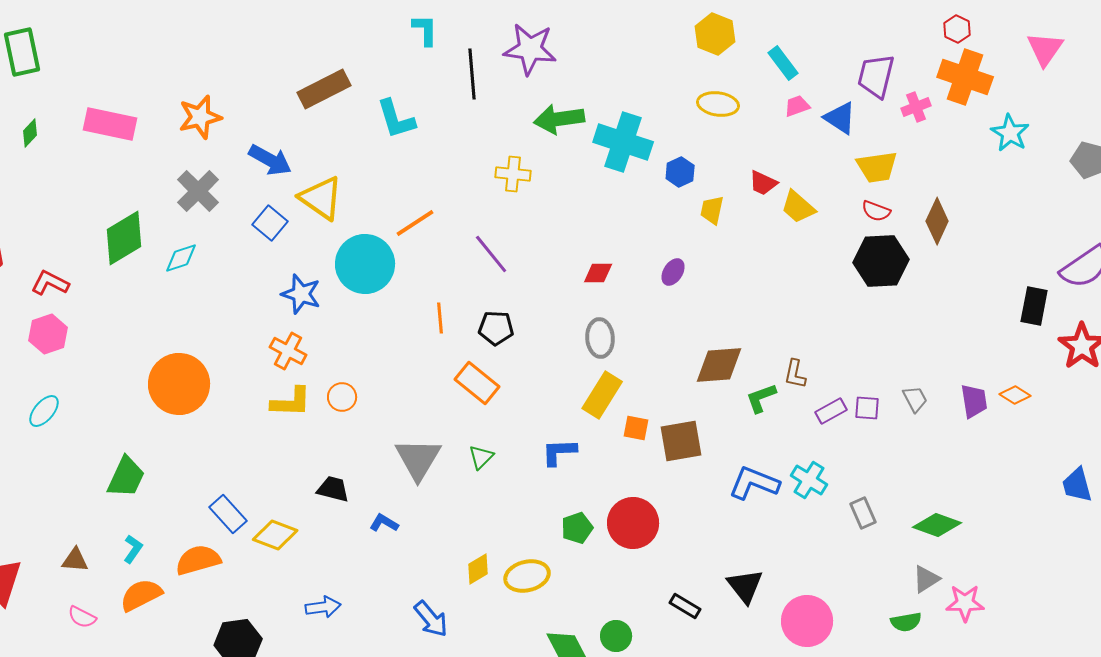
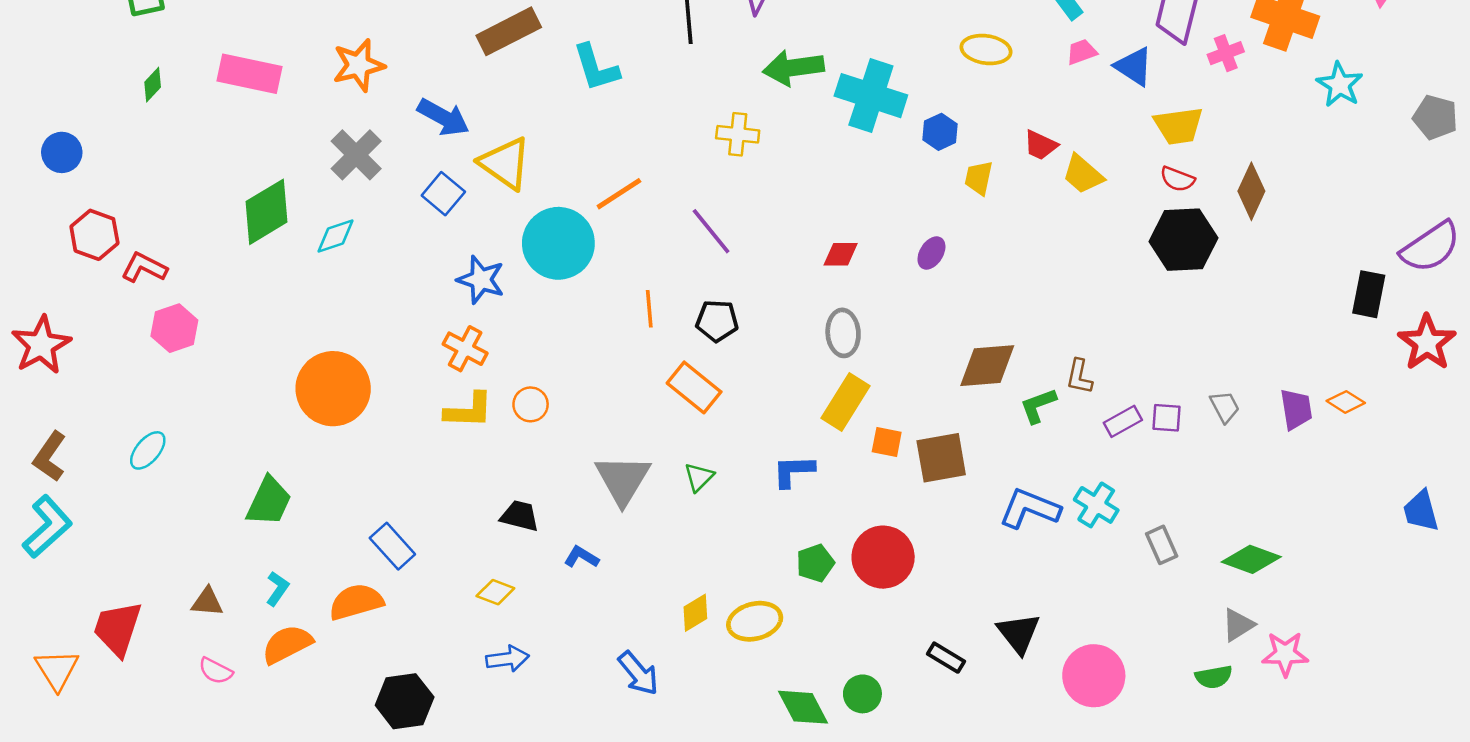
red L-shape: (50, 283) -> (144, 268), moved
cyan ellipse: (44, 411) -> (148, 450), moved
yellow diamond: (275, 535) -> (495, 592), moved, size x0.7

